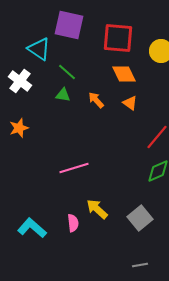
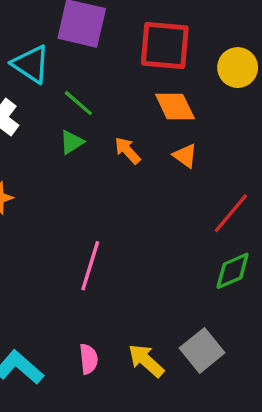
green triangle: (63, 95) -> (72, 142), turned -42
pink line: (74, 168) -> (90, 266), turned -56
yellow arrow: (97, 209) -> (146, 361), moved

